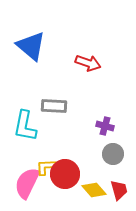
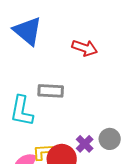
purple cross: (105, 126) -> (85, 144), moved, turned 30

